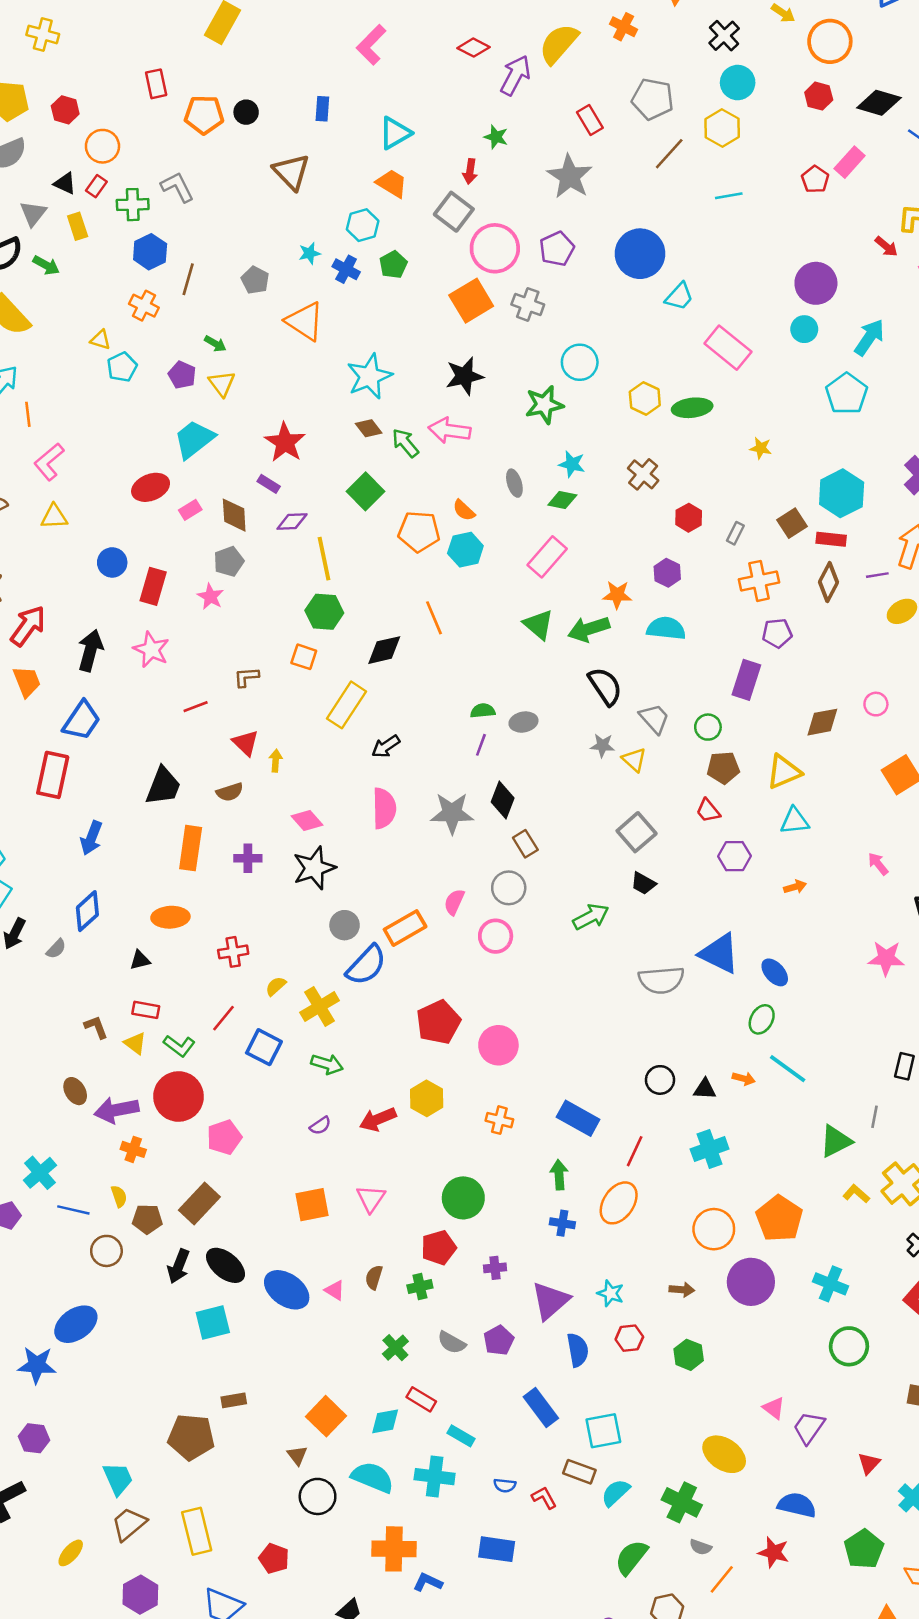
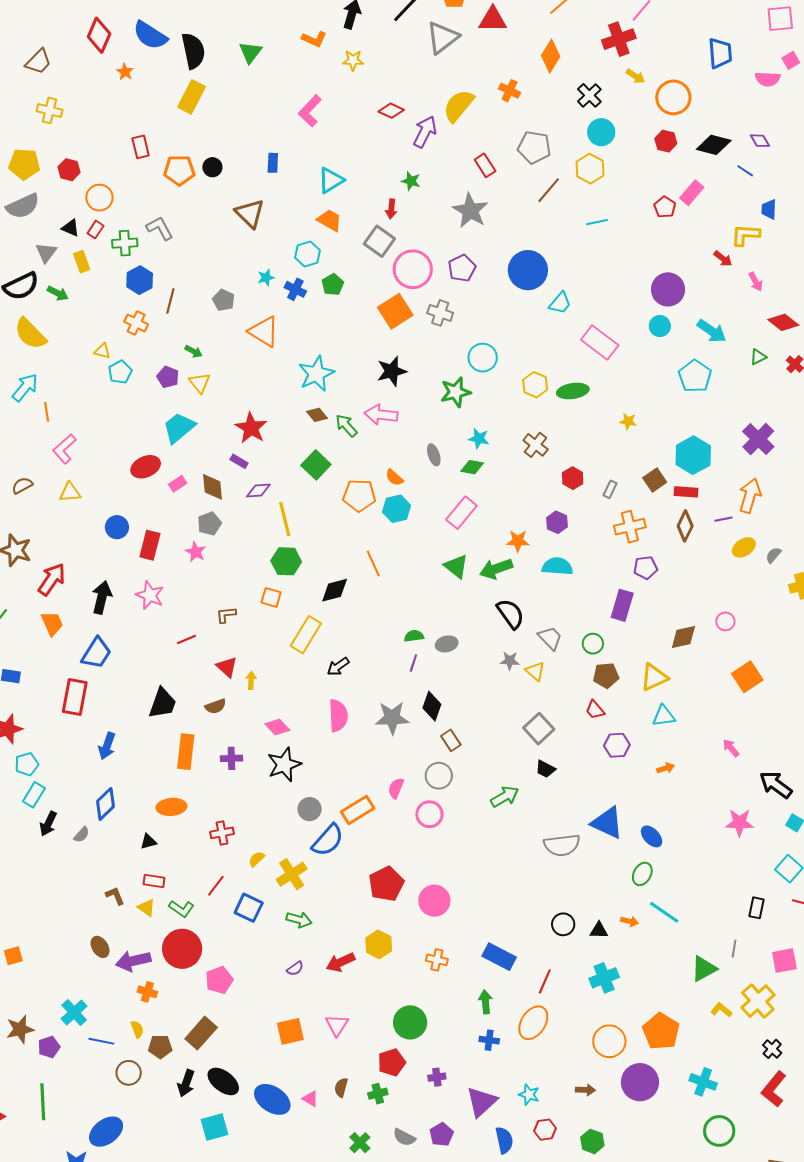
cyan arrow: (869, 337) -> (712, 331), turned 92

